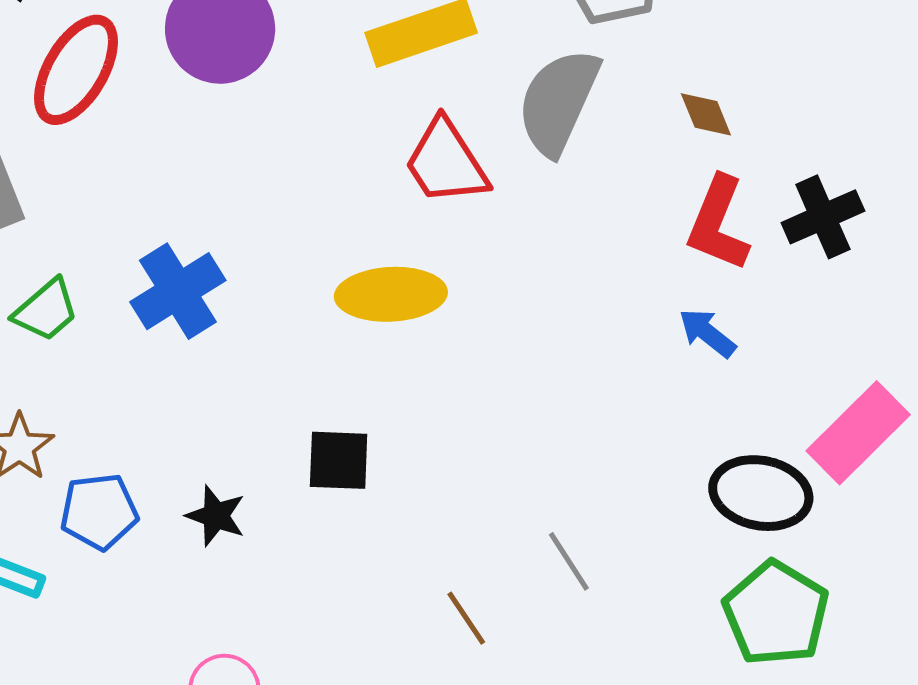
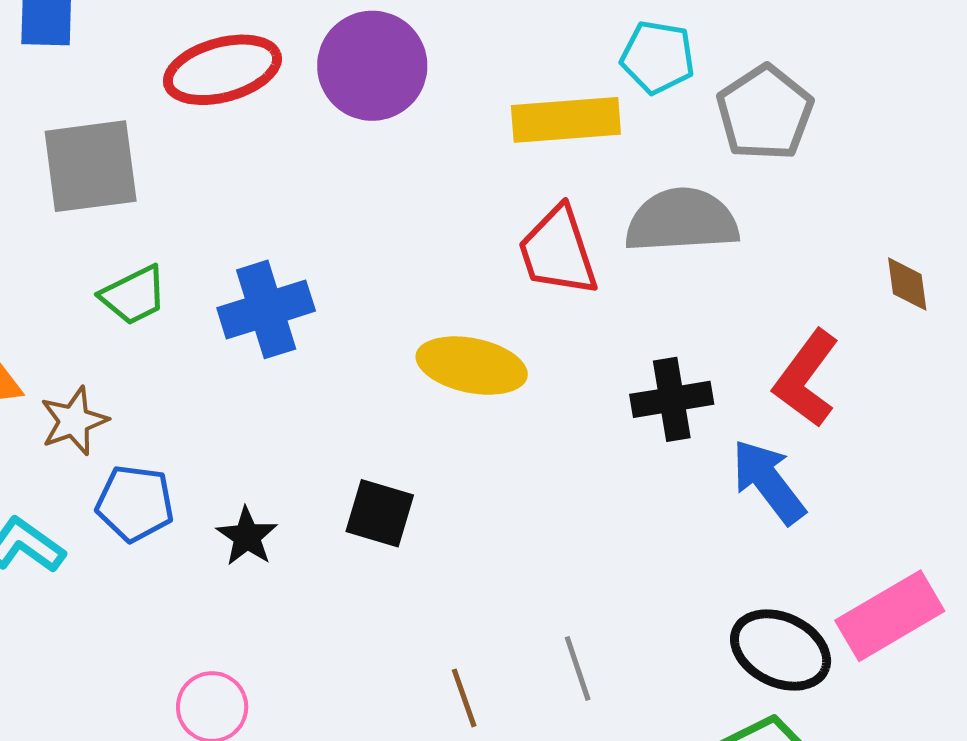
red ellipse: (76, 70) -> (222, 70), turned 30
gray semicircle: (558, 102) -> (682, 221), turned 48
brown diamond: (706, 114) -> (907, 284), moved
black cross: (823, 217) -> (672, 399), moved
blue arrow: (707, 333) -> (768, 482), size x1.5

